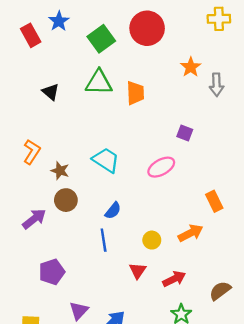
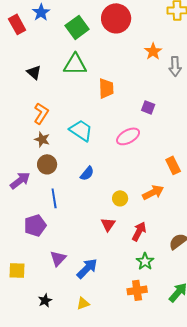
orange trapezoid: (135, 93) -> (106, 88), moved
orange L-shape: (32, 152) -> (41, 113), moved
blue line: (104, 240) -> (54, 198), moved
red arrow: (174, 279) -> (139, 231), turned -36

